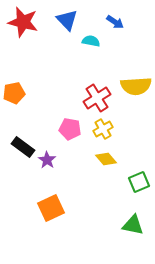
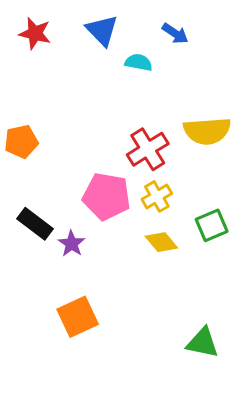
red star: (23, 22) -> (35, 33), size x0.7
pink pentagon: (70, 129) -> (107, 196), size x1.4
green square: (139, 182) -> (212, 225), moved

